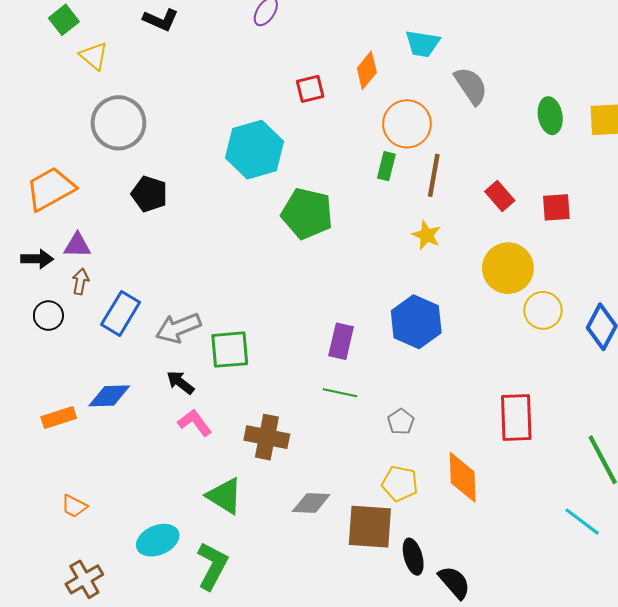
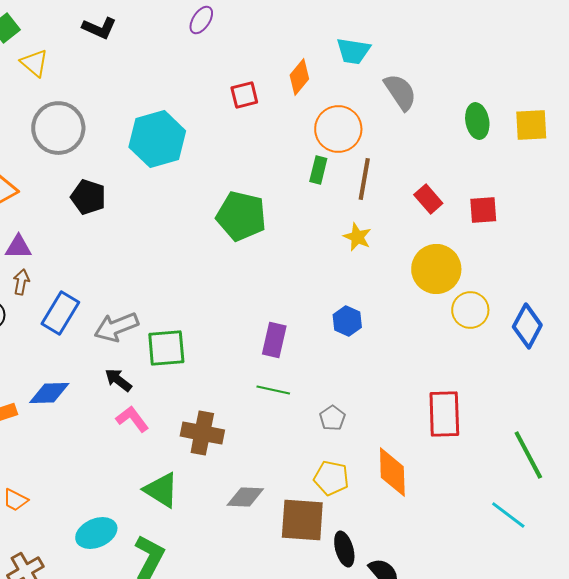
cyan hexagon: (254, 150) -> (157, 139), moved
blue hexagon: (416, 322) -> (347, 321), size x0.6

